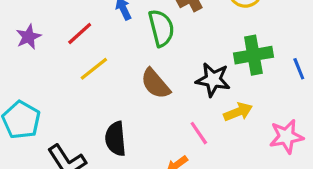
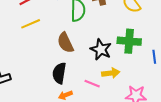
pink line: (199, 133) -> (92, 84), moved, turned -49
black semicircle: (116, 139) -> (59, 73), moved

